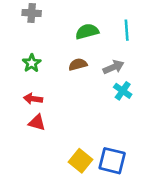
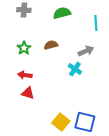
green semicircle: (87, 31) -> (62, 13), moved
brown semicircle: (78, 64) -> (51, 45), moved
cyan cross: (123, 91) -> (75, 69), moved

